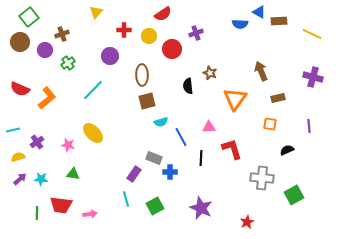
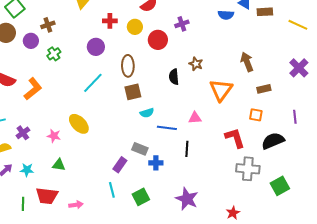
purple cross: (313, 77) -> (299, 68), turned 30
cyan line: (93, 90) -> (93, 83), moved
blue line: (181, 137) -> (167, 128), turned -54
red L-shape: (232, 149) -> (235, 138), moved
black semicircle: (287, 150) -> (273, 141), size x1.6

